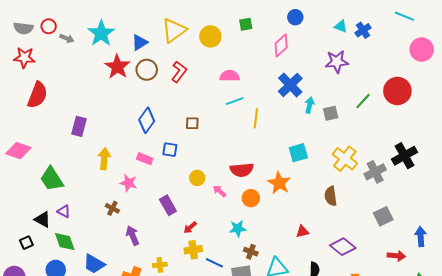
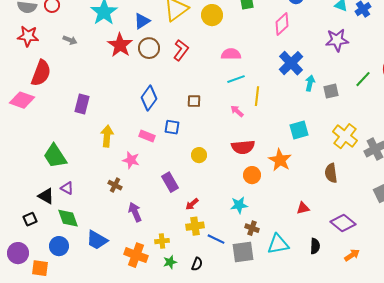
gray arrow: (67, 38) -> (70, 40), moved
pink diamond: (18, 151) -> (22, 100), moved
pink arrow: (219, 191) -> (237, 111), moved

